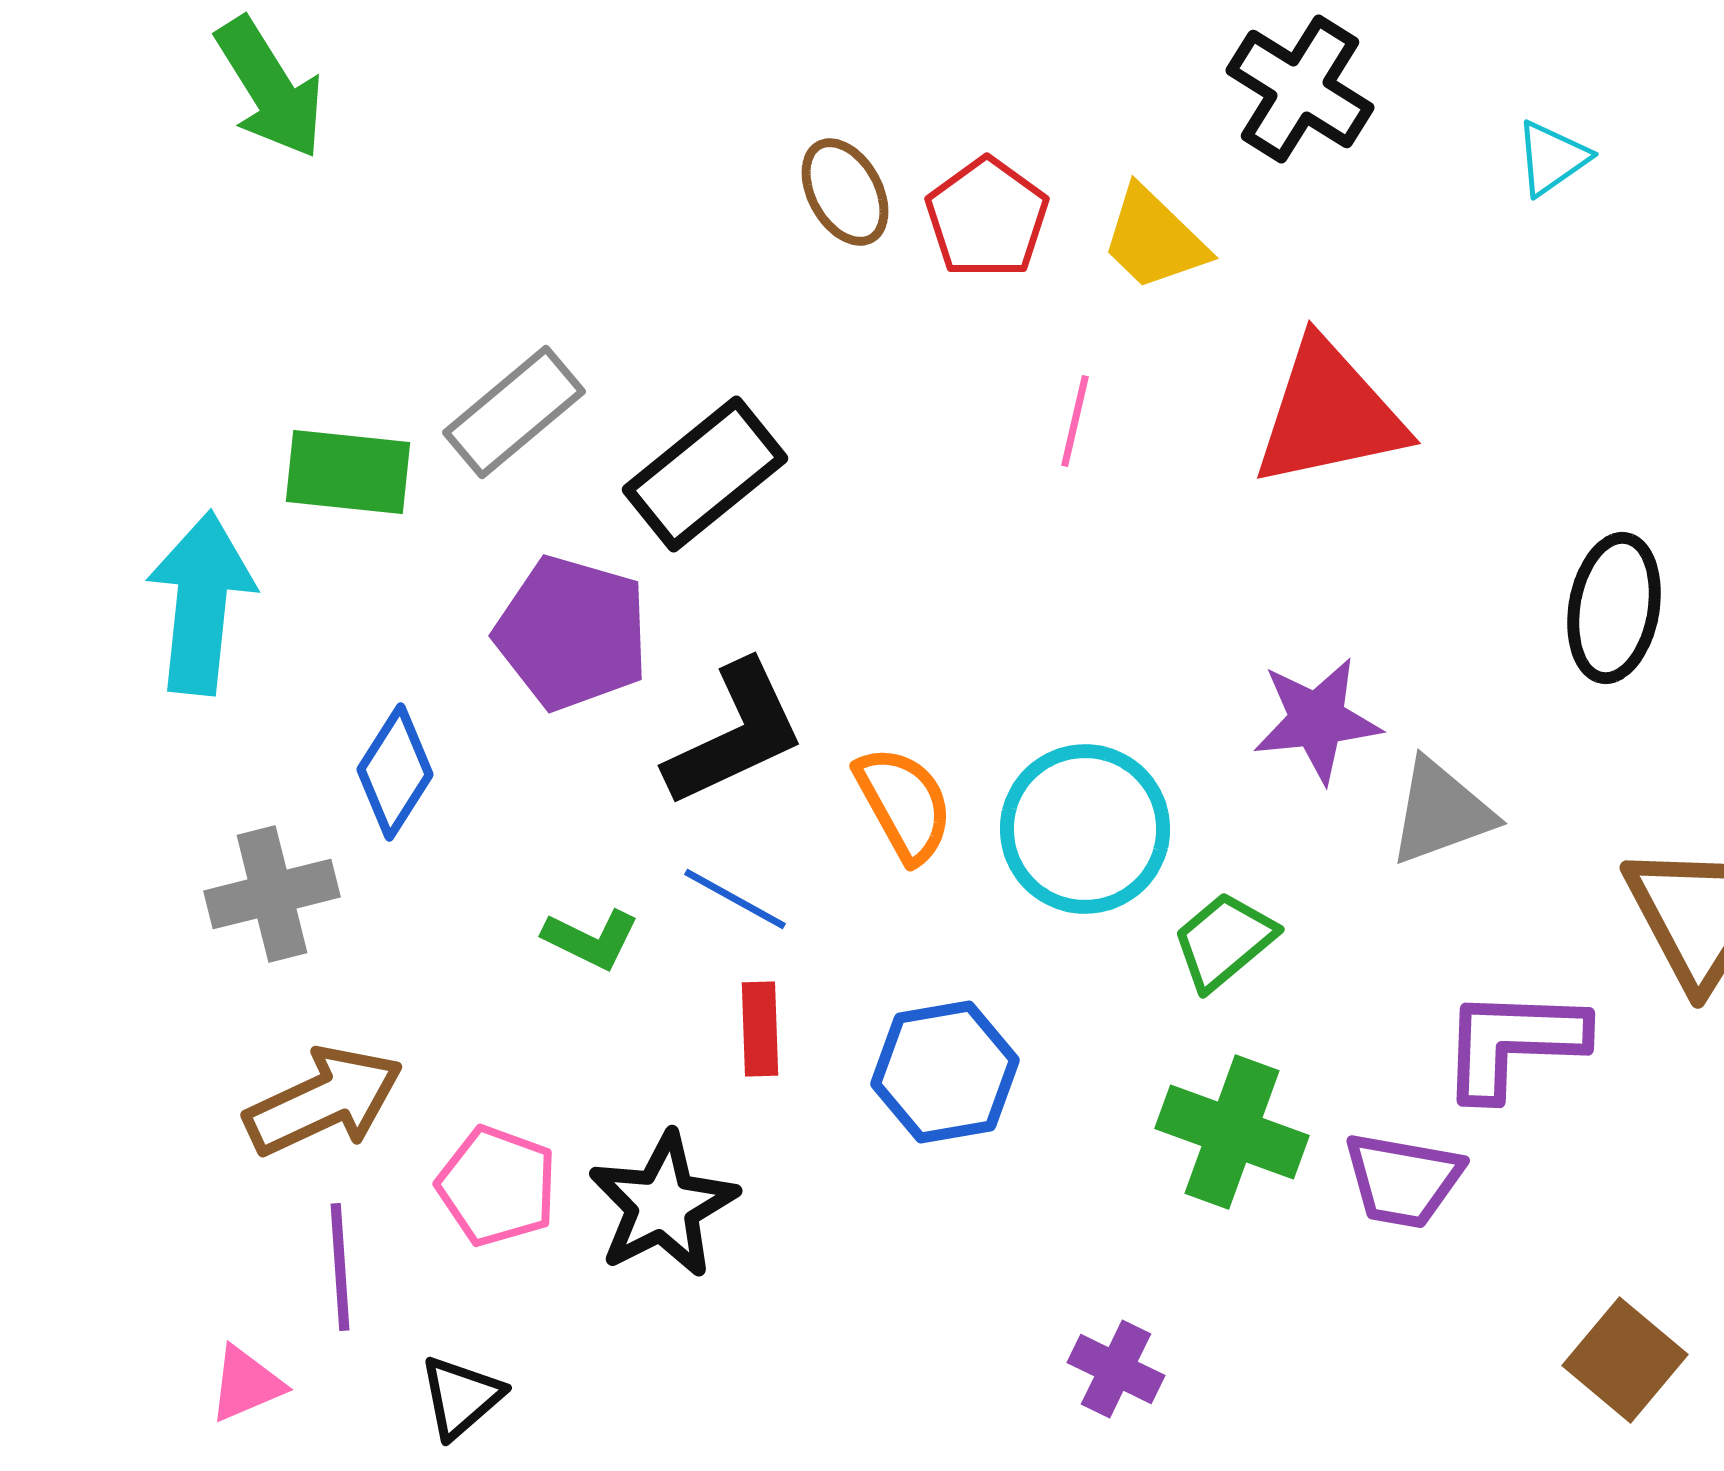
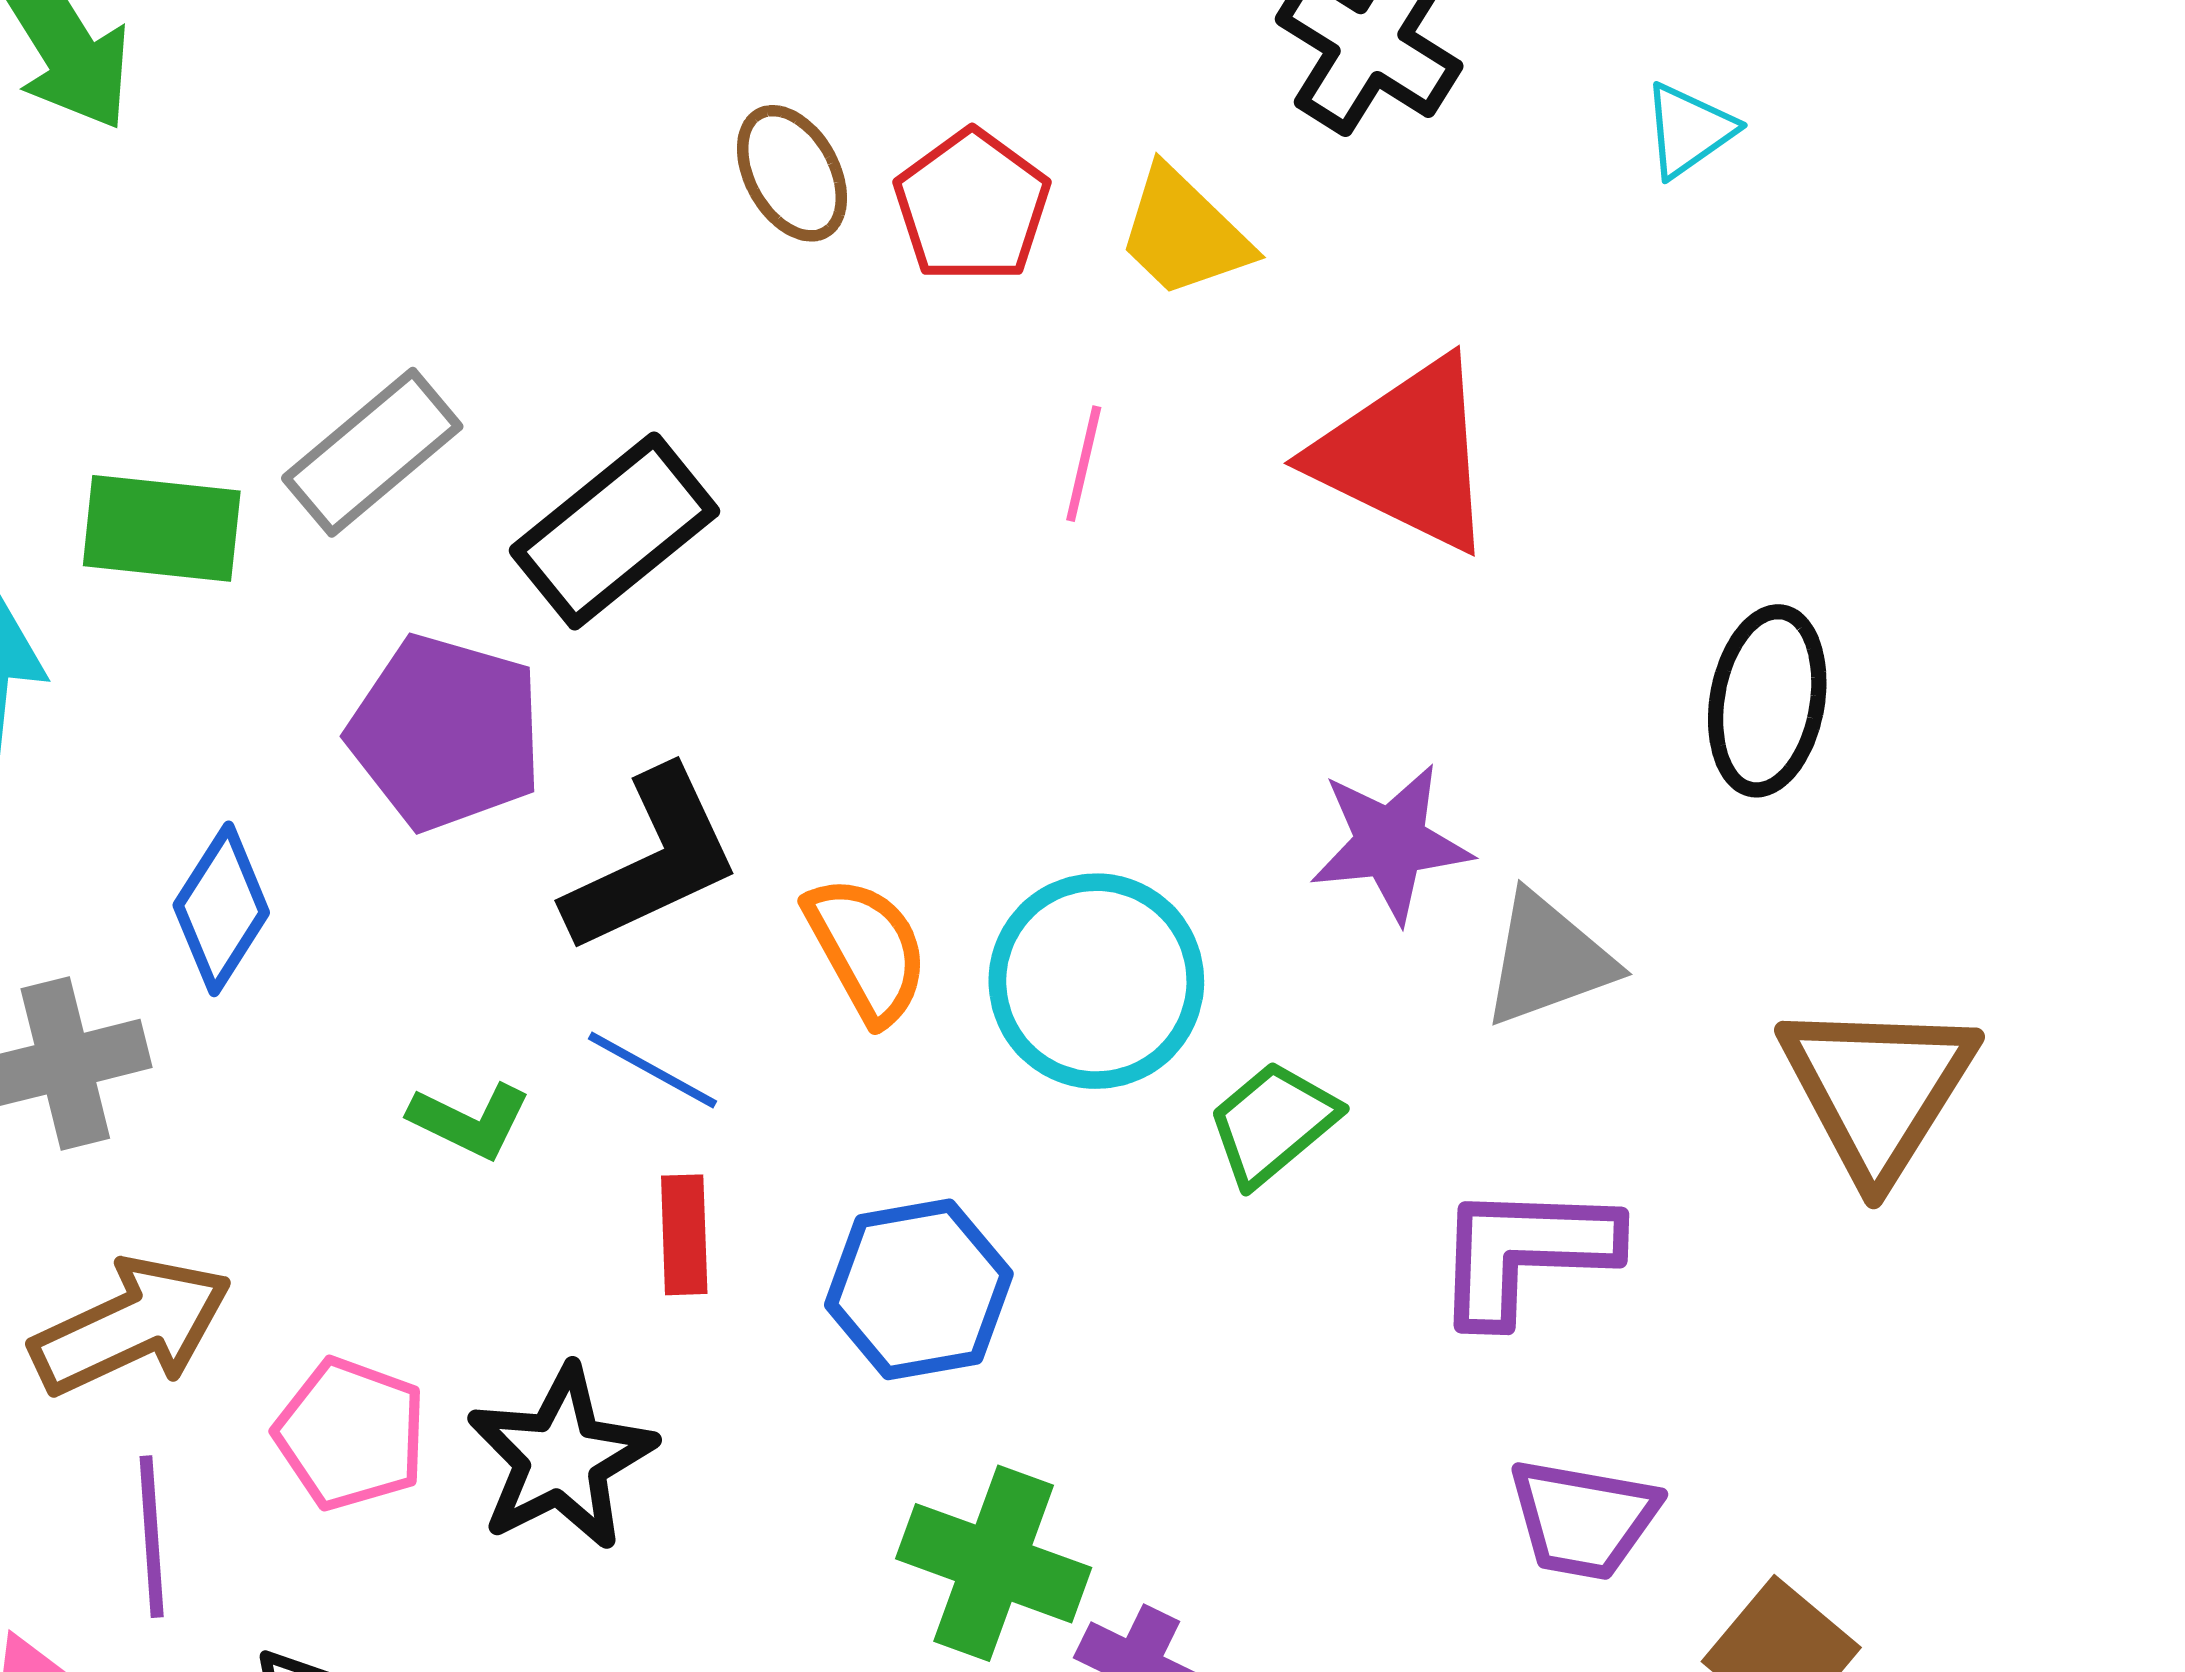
red triangle: (1329, 414) -> (1406, 455), turned 38
purple L-shape: (1513, 1043) -> (1525, 1253), moved
green cross: (1232, 1132) -> (994, 1563), moved
purple trapezoid: (1403, 1180) -> (1583, 1519), moved

